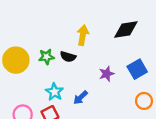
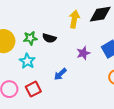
yellow arrow: (83, 35) -> (74, 19), moved
cyan star: (54, 92) -> (27, 61), moved

